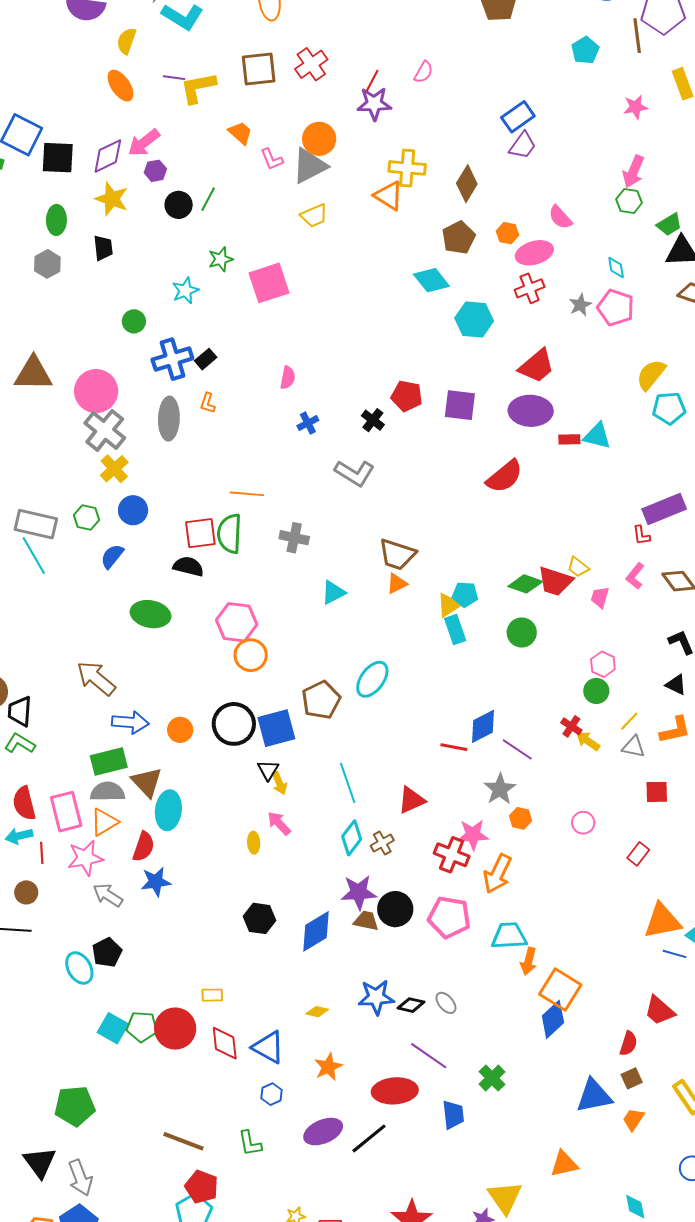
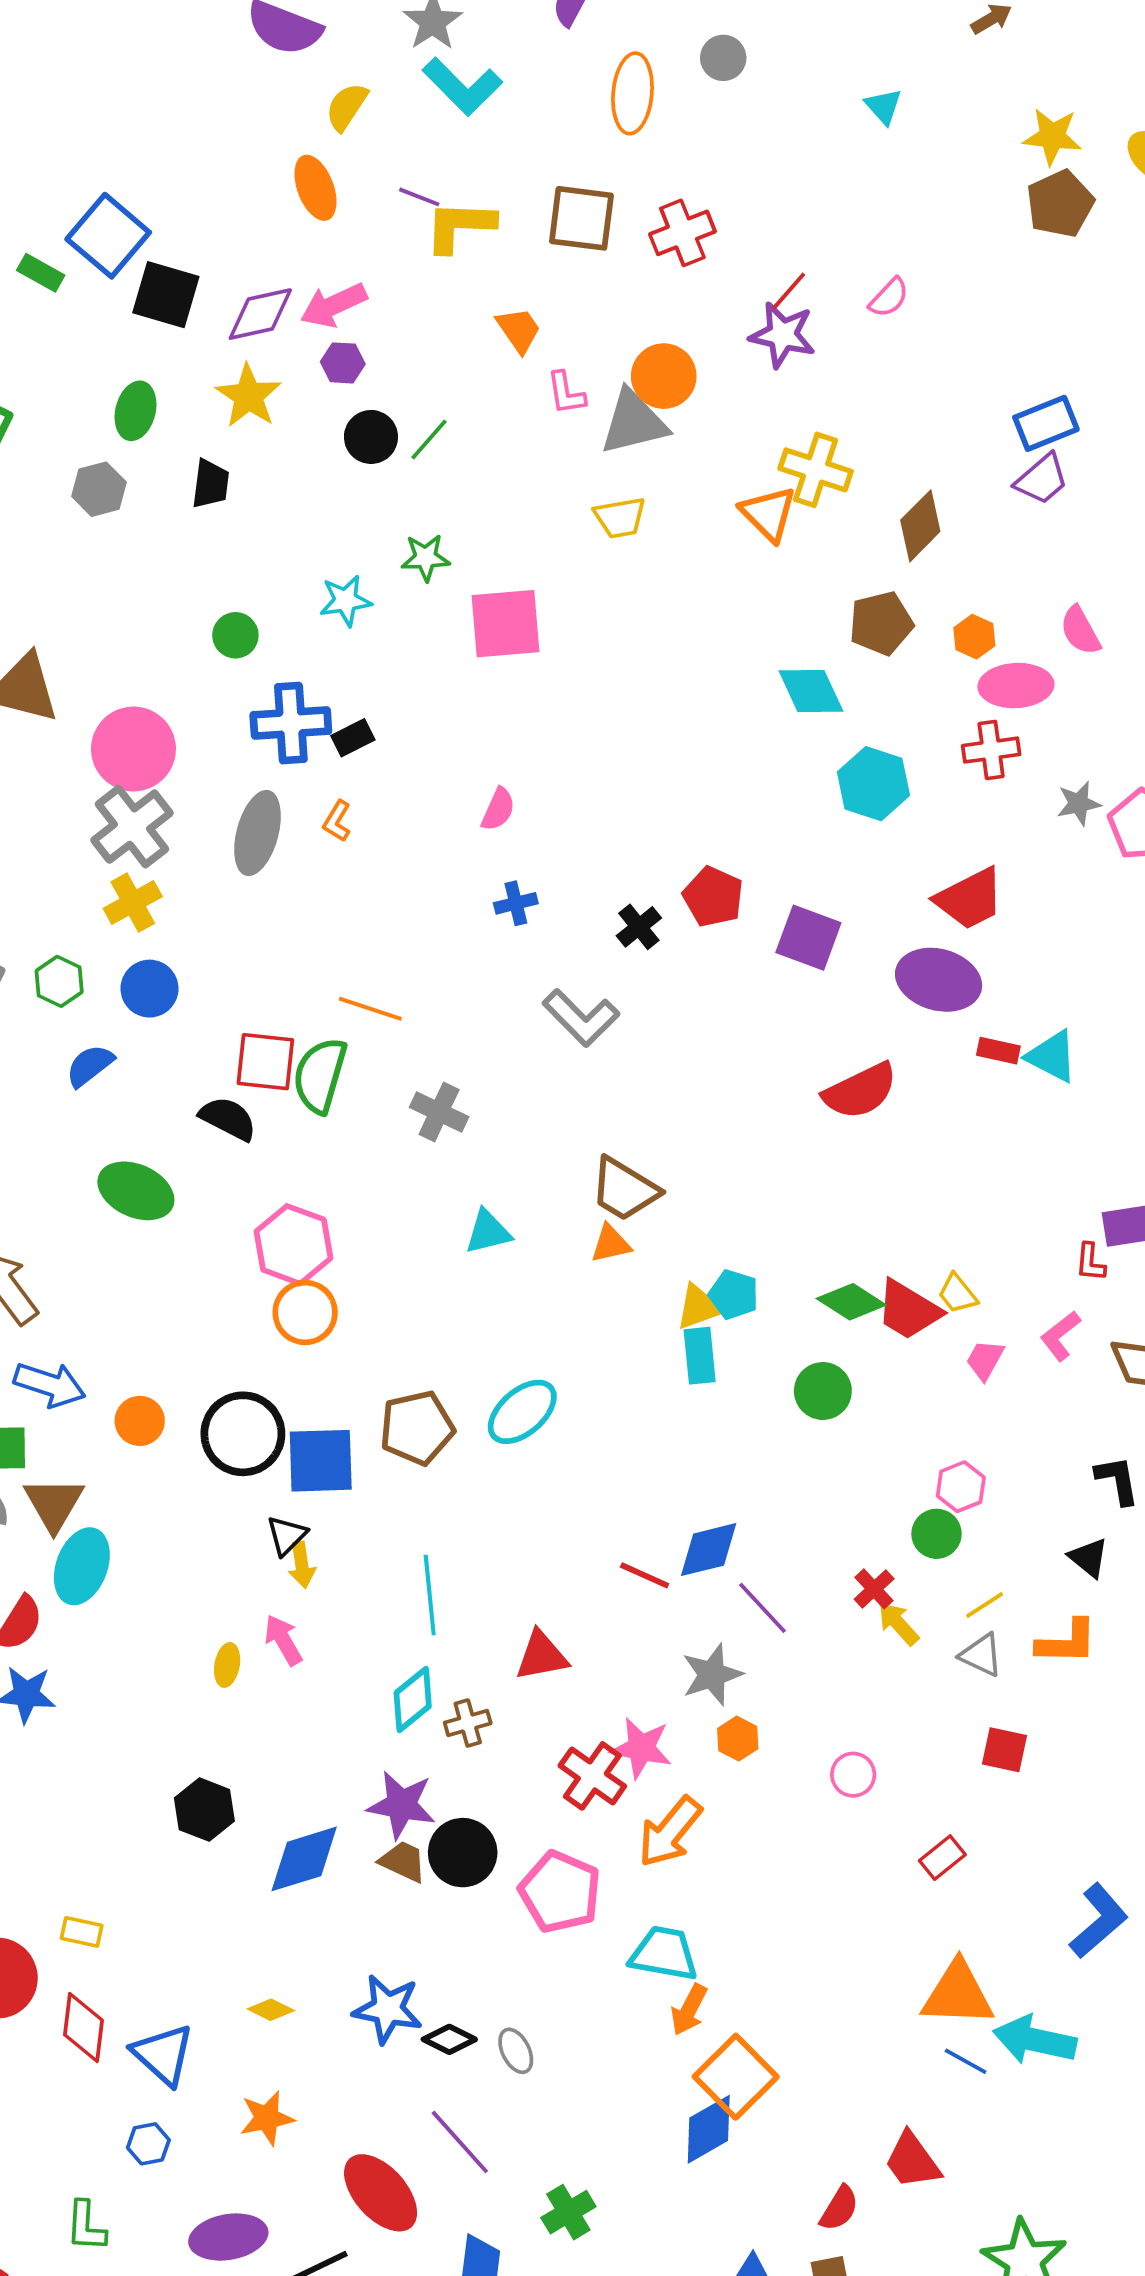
red ellipse: (395, 1091) -> (381, 2193), turned 39

